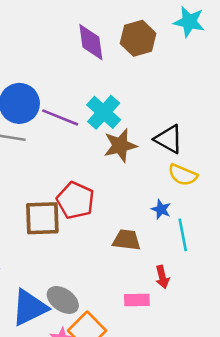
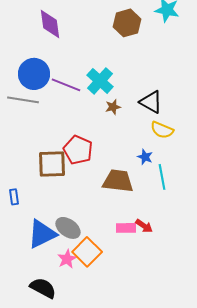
purple diamond: (91, 42) -> (50, 24), moved
brown star: (120, 146) -> (113, 107), size x0.6
brown trapezoid: (127, 240) -> (118, 181), size x1.4
red arrow: (162, 277) -> (144, 226), moved, turned -42

